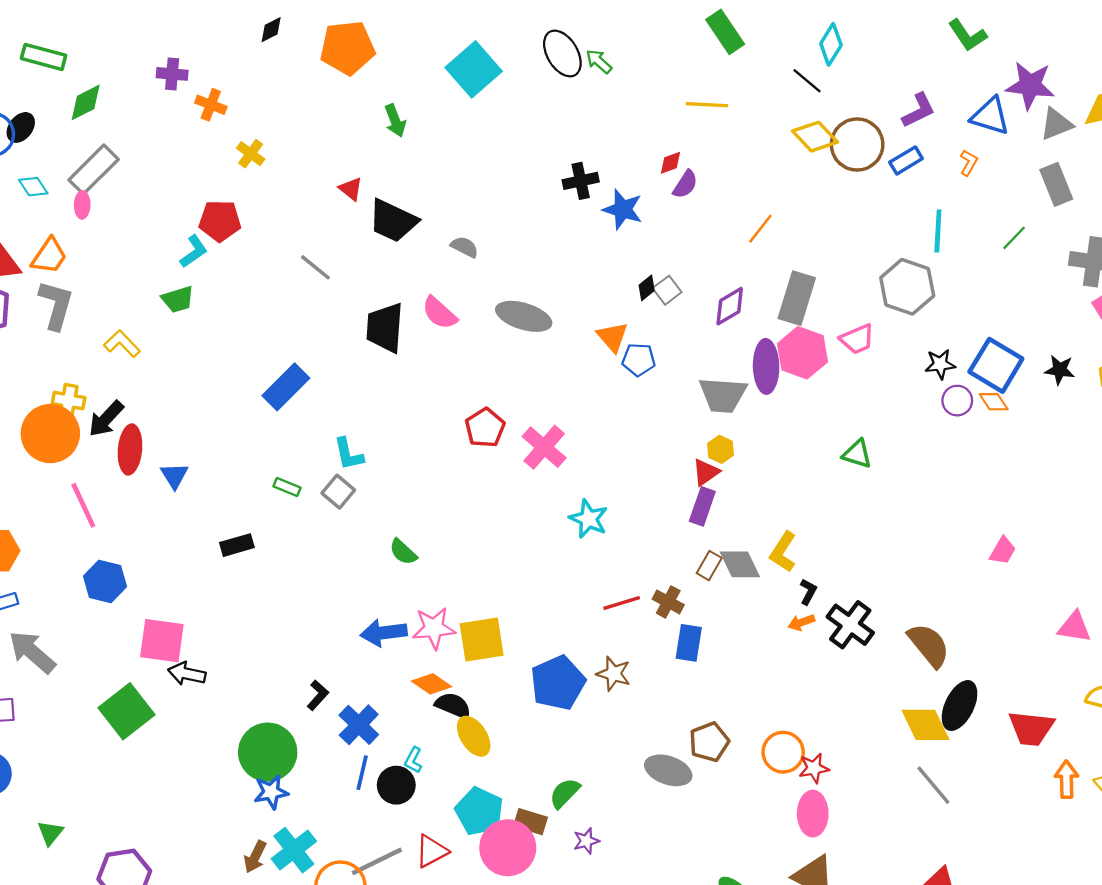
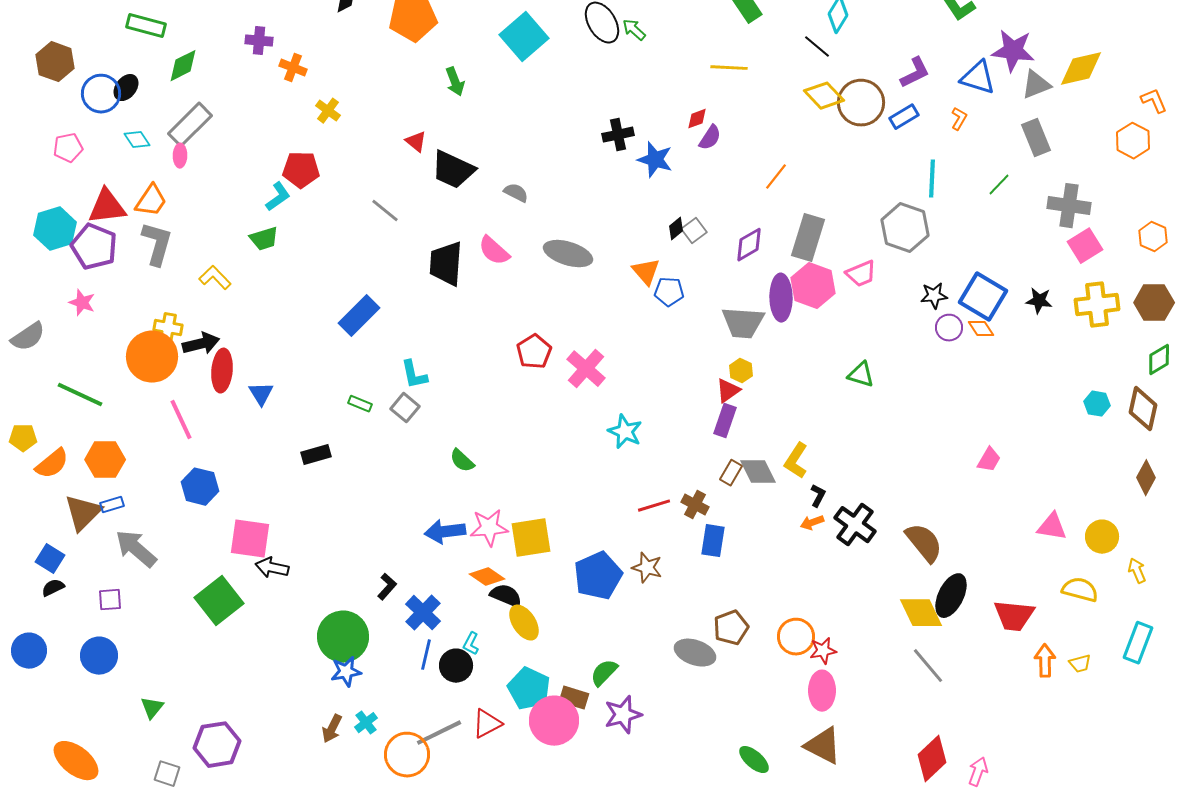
black arrow: (106, 419) -> (201, 344), turned -147
purple star: (586, 841) -> (623, 715), size x1.6
cyan cross: (294, 850) -> (366, 723), size x0.6

